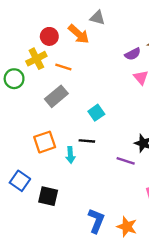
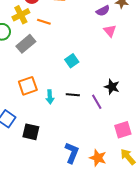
gray rectangle: (56, 96) -> (26, 44), moved
black line: (87, 141) -> (73, 95), moved
purple line: (126, 161) -> (97, 102), turned 42

